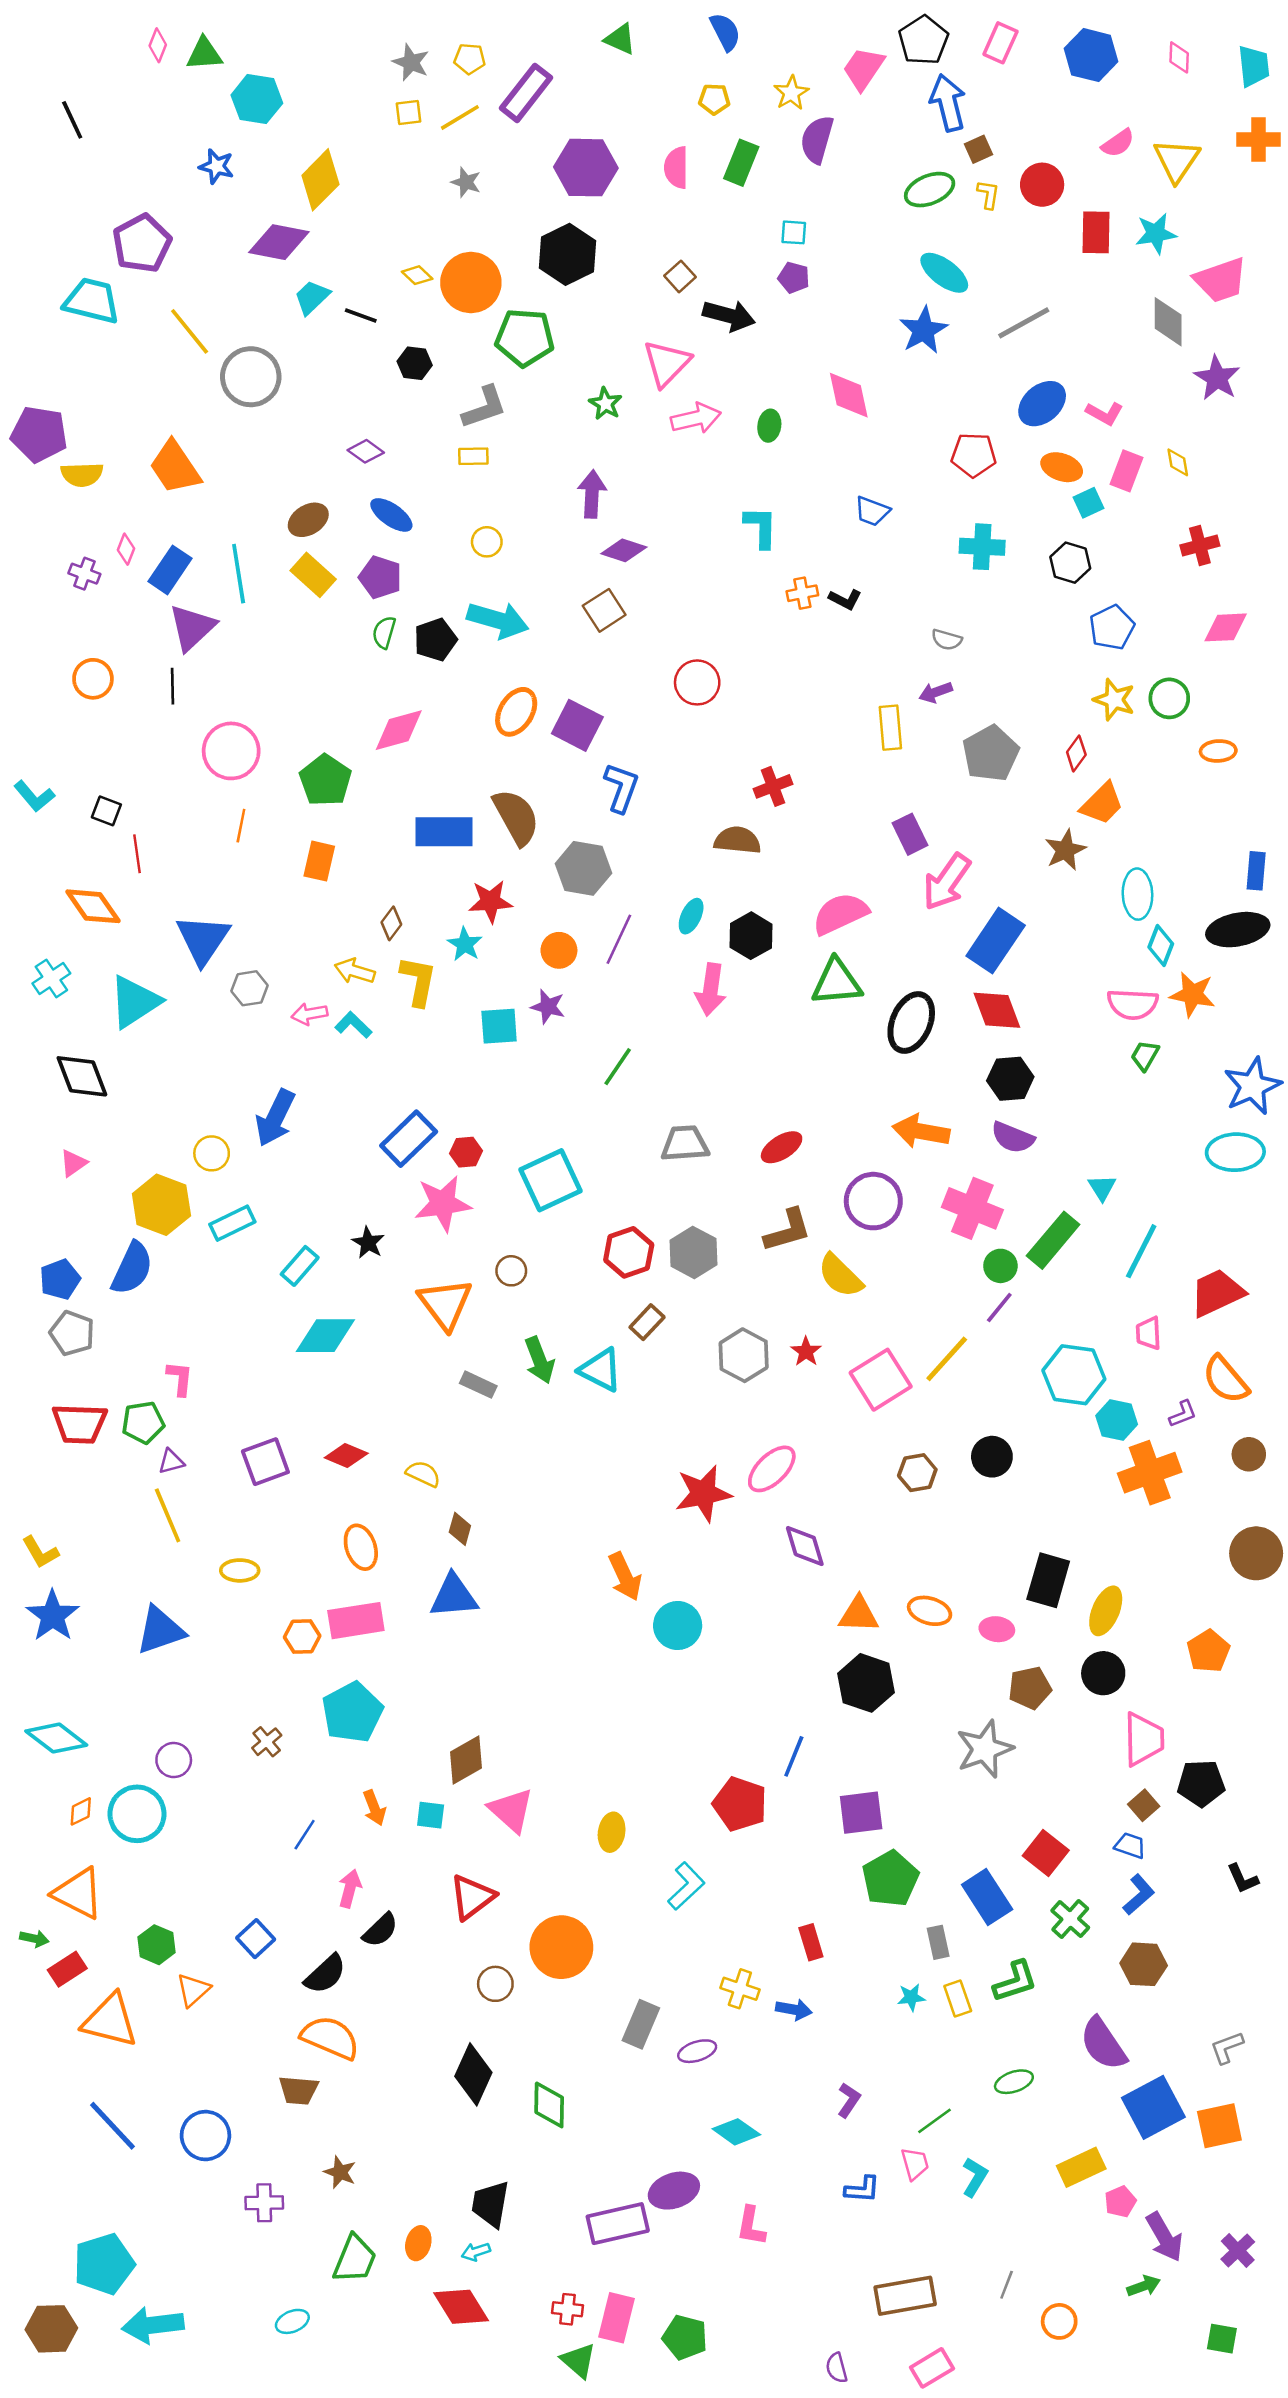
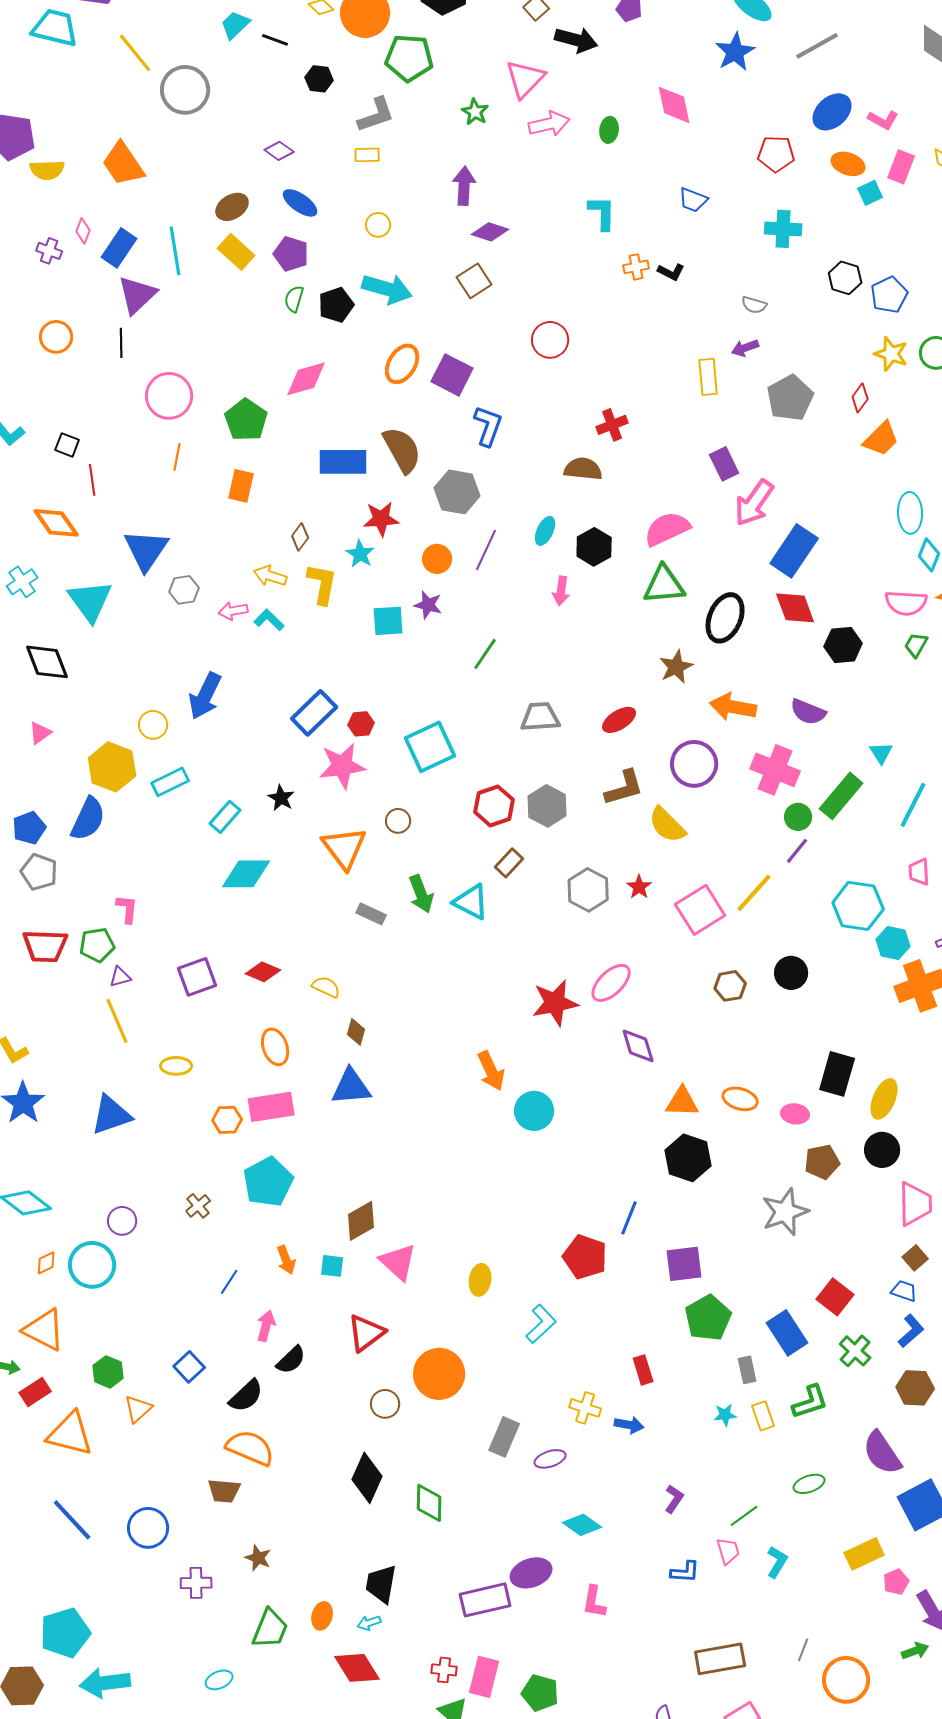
black hexagon: (1070, 563) -> (845, 278), moved
brown star: (1065, 850) -> (676, 667), moved
pink arrow: (711, 989) -> (561, 591), size x0.7
cyan triangle: (135, 1002) -> (90, 601), turned -33
black hexagon: (1010, 1079) -> (843, 645), moved
orange circle: (1059, 2321) -> (846, 1680), size x1.6

